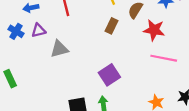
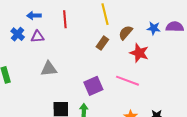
gray triangle: (59, 49) -> (49, 69), moved
pink line: (164, 58) -> (128, 81), moved

